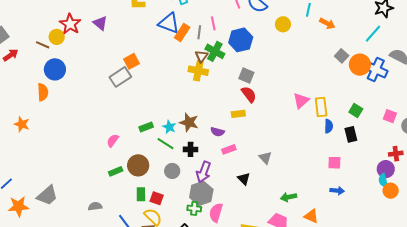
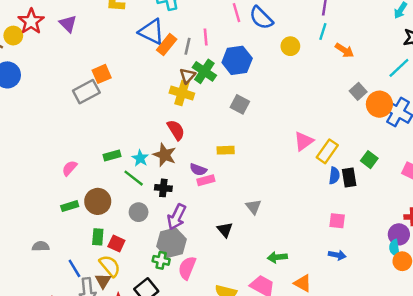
red semicircle: (249, 94) -> (176, 130), moved
yellow rectangle: (321, 107) -> (327, 151), turned 36
black rectangle: (351, 134) -> (349, 177), moved
pink rectangle: (229, 149) -> (206, 180), moved

